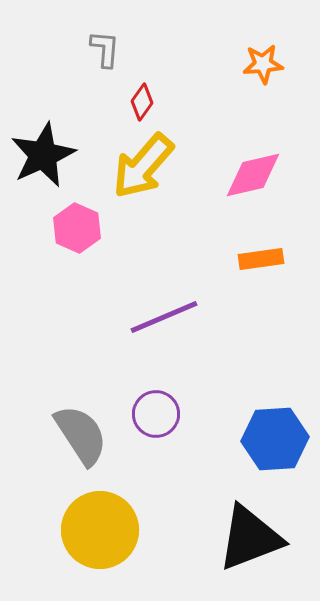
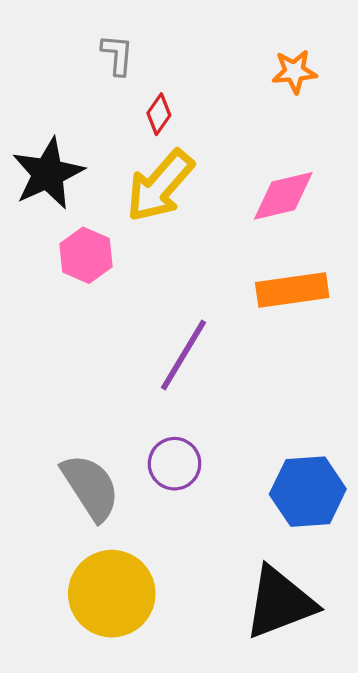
orange rectangle: (261, 259) -> (292, 290), size x1.4
purple line: (164, 317) -> (183, 355), turned -36

